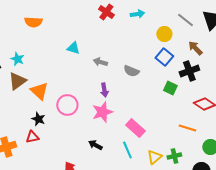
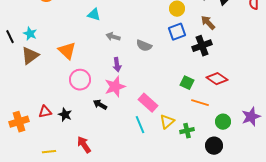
cyan triangle: (73, 48) -> (94, 15), moved
blue square: (164, 57) -> (177, 32), turned 30
green square: (170, 88) -> (187, 83), moved
orange triangle: (39, 91) -> (67, 51), moved
black star: (38, 119) -> (65, 115), moved
black arrow: (95, 145) -> (100, 105), moved
yellow triangle: (154, 157) -> (167, 122), moved

